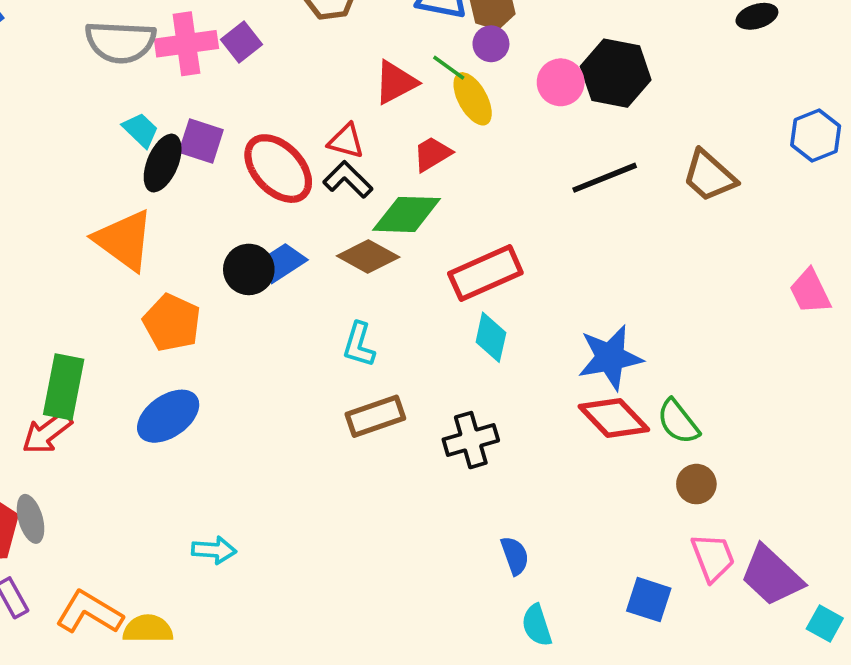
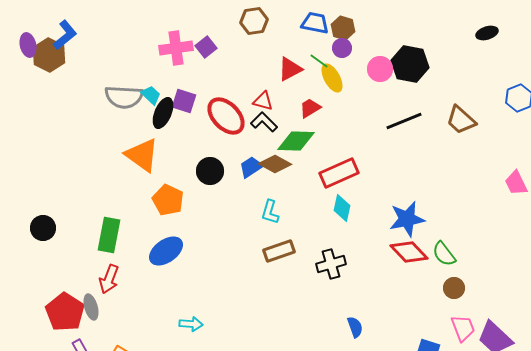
gray semicircle: (120, 42) -> (124, 97), moved
blue trapezoid: (284, 262) -> (251, 167), moved
red arrow: (47, 433) -> (109, 279), moved, turned -32

